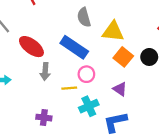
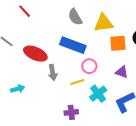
orange square: (123, 57) -> (118, 43), turned -30
purple cross: (44, 118) -> (71, 112), moved

